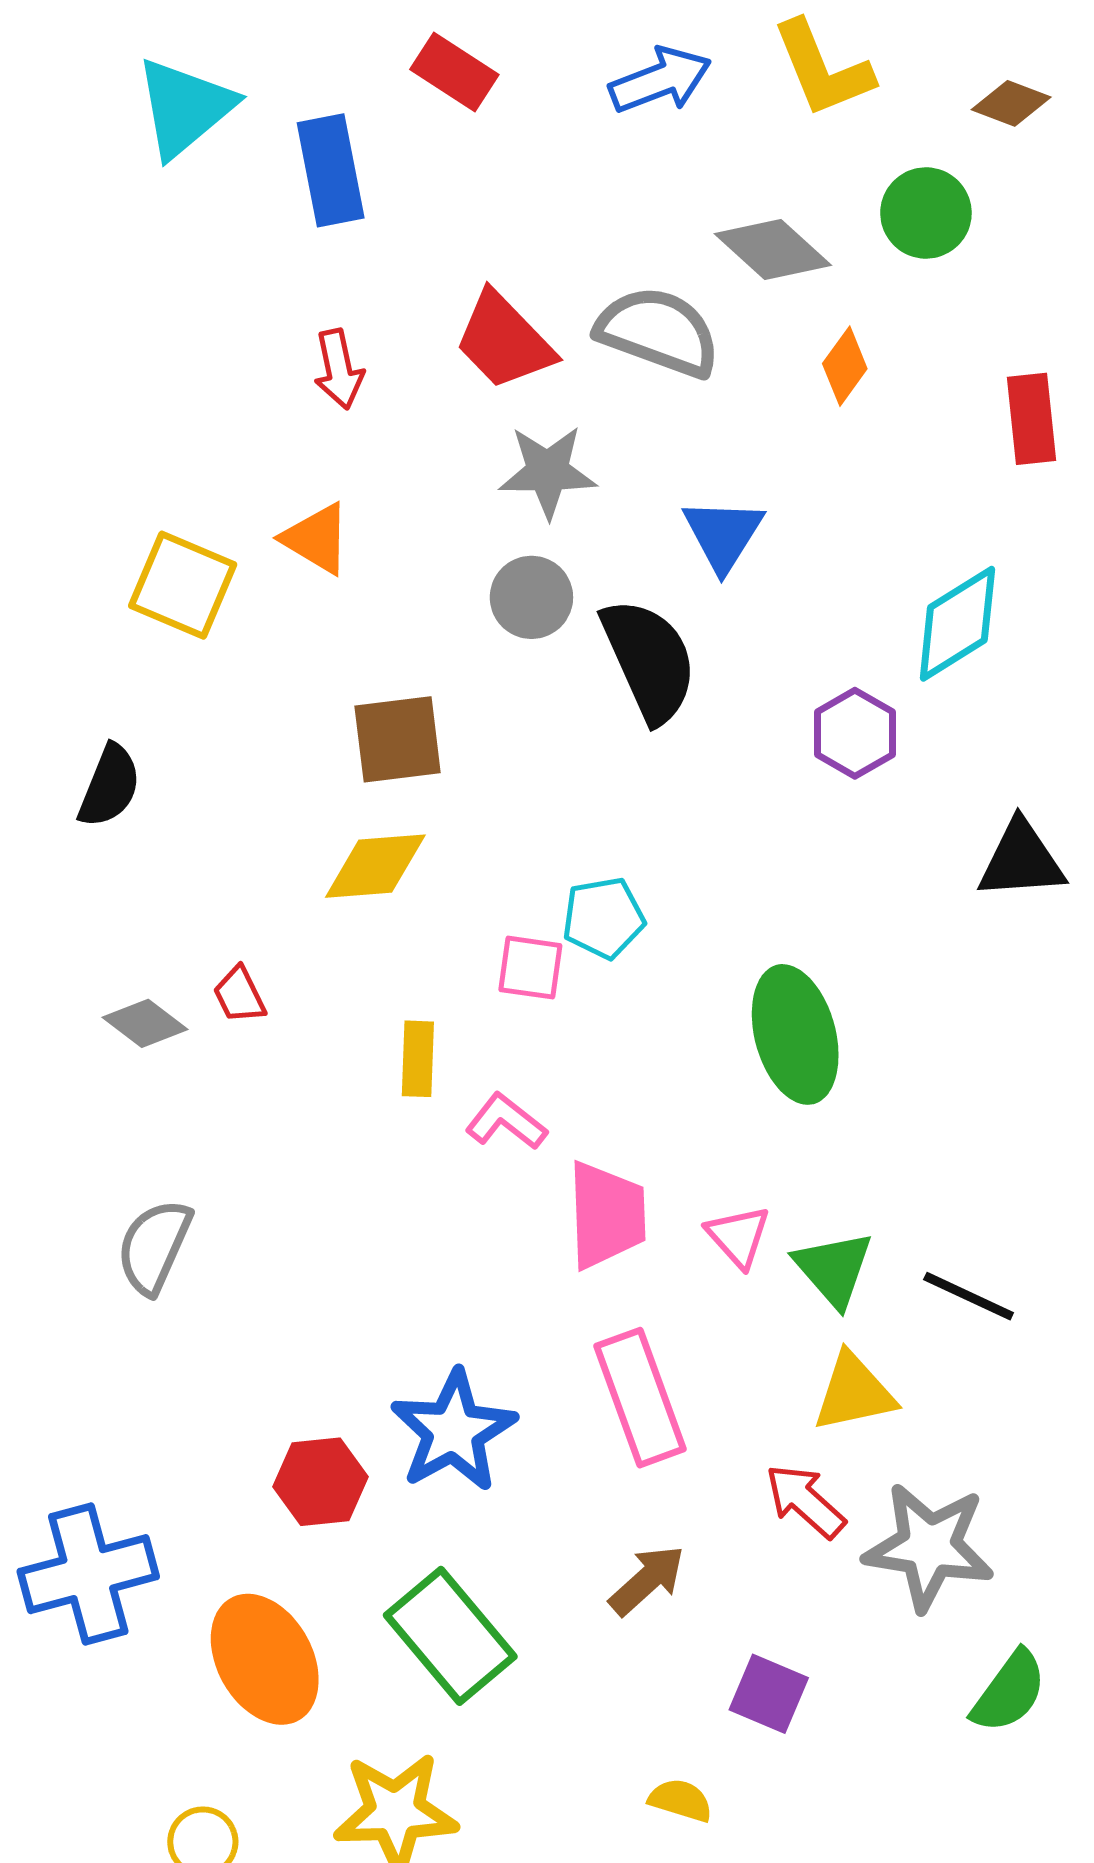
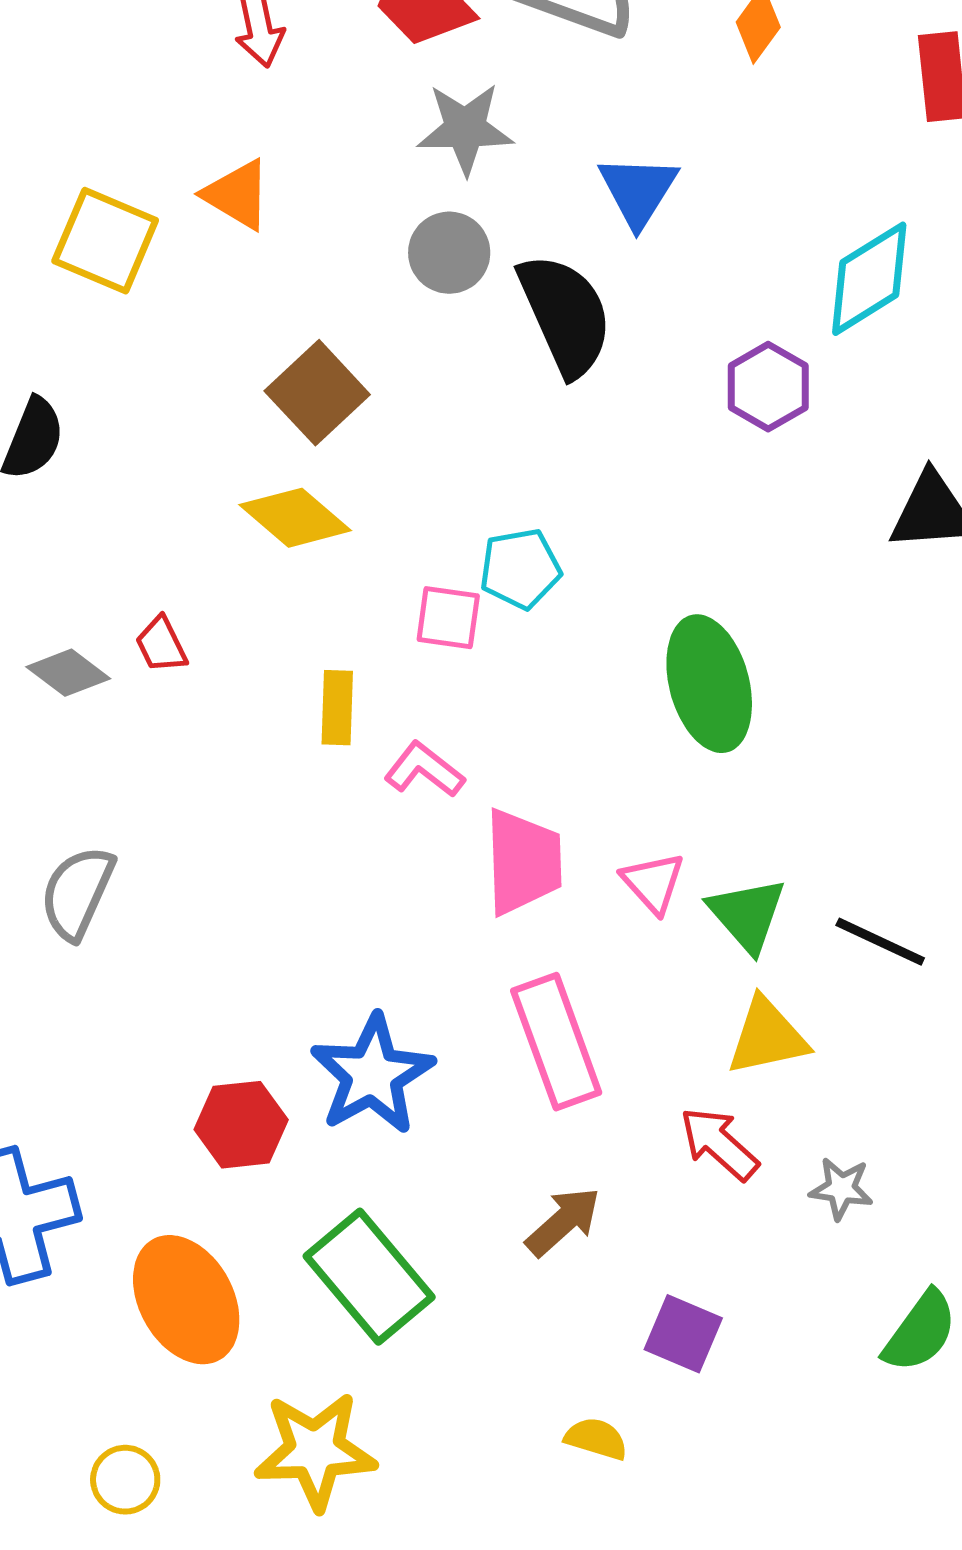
brown square: (398, 739) -> (317, 393), turned -36
yellow diamond: (375, 866) -> (295, 518), turned 45
gray star: (929, 1547) -> (841, 1189), size x0.5

